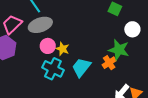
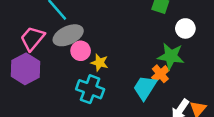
pink circle: (48, 46) -> (81, 51), moved
cyan trapezoid: (81, 67) -> (145, 88), moved

